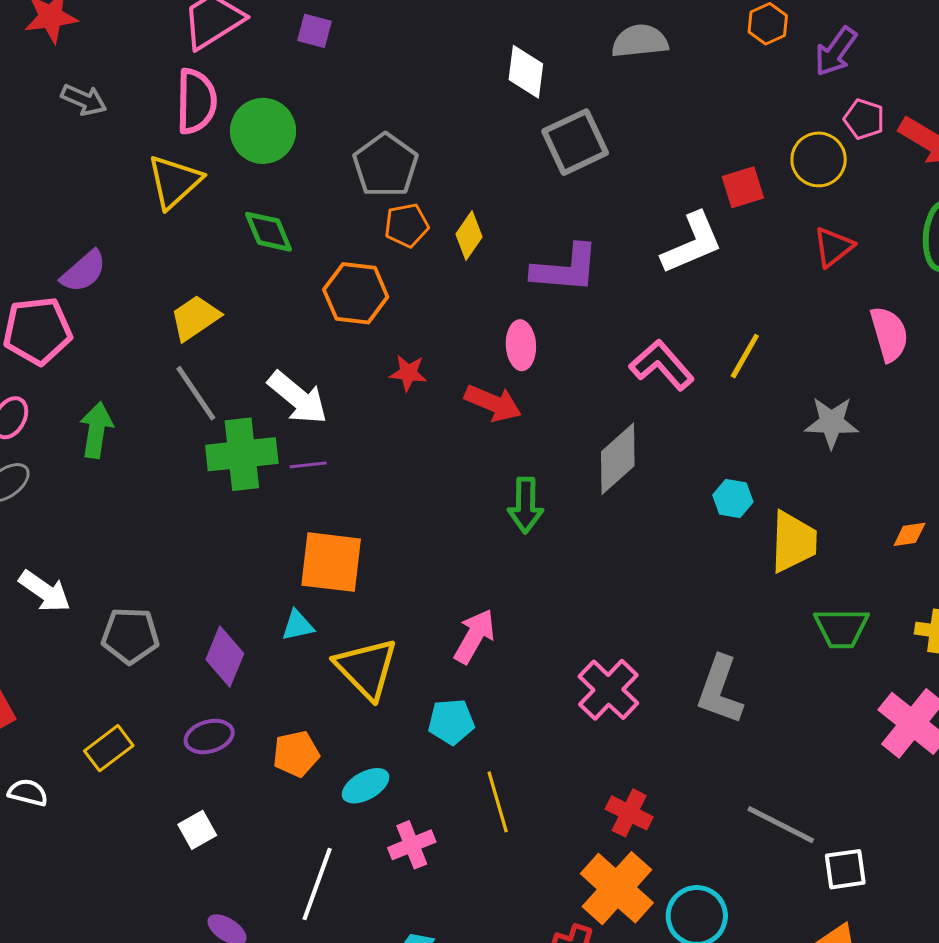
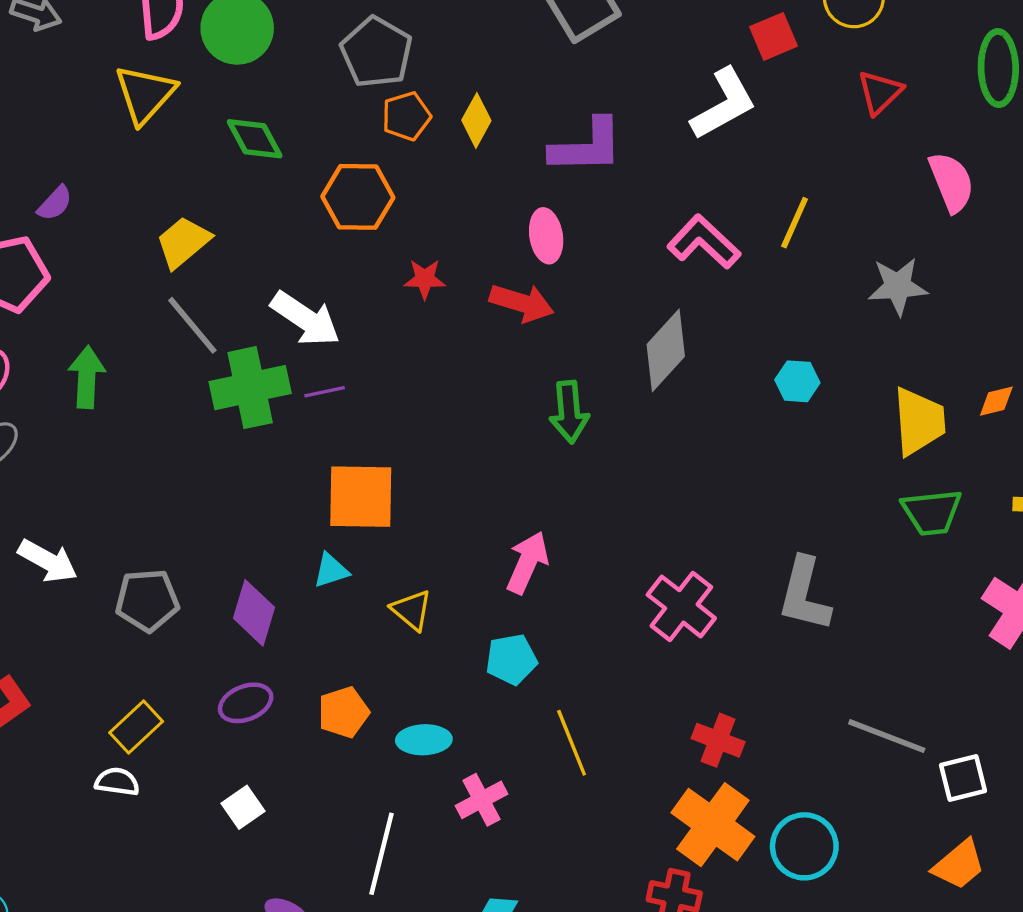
purple semicircle: (84, 271) -> (55, 203), size x0.7
yellow trapezoid: (793, 542) -> (919, 421), moved
yellow triangle: (366, 668) -> (412, 610), size x0.6
cyan ellipse: (366, 786) -> (424, 740), turned 33
white semicircle: (28, 793) -> (117, 782), moved

